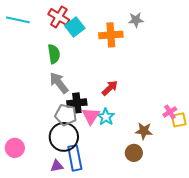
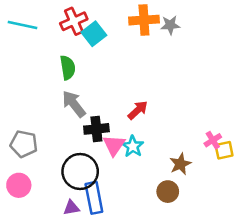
red cross: (59, 17) -> (74, 21), turned 35
orange cross: (111, 35) -> (144, 20), moved
gray pentagon: (66, 115) -> (24, 144), moved
brown star: (144, 131) -> (180, 164), turned -30

